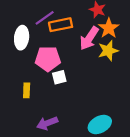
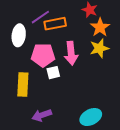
pink arrow: (89, 38) -> (71, 53), moved, turned -40
yellow rectangle: (27, 90) -> (23, 85), size x1.6

